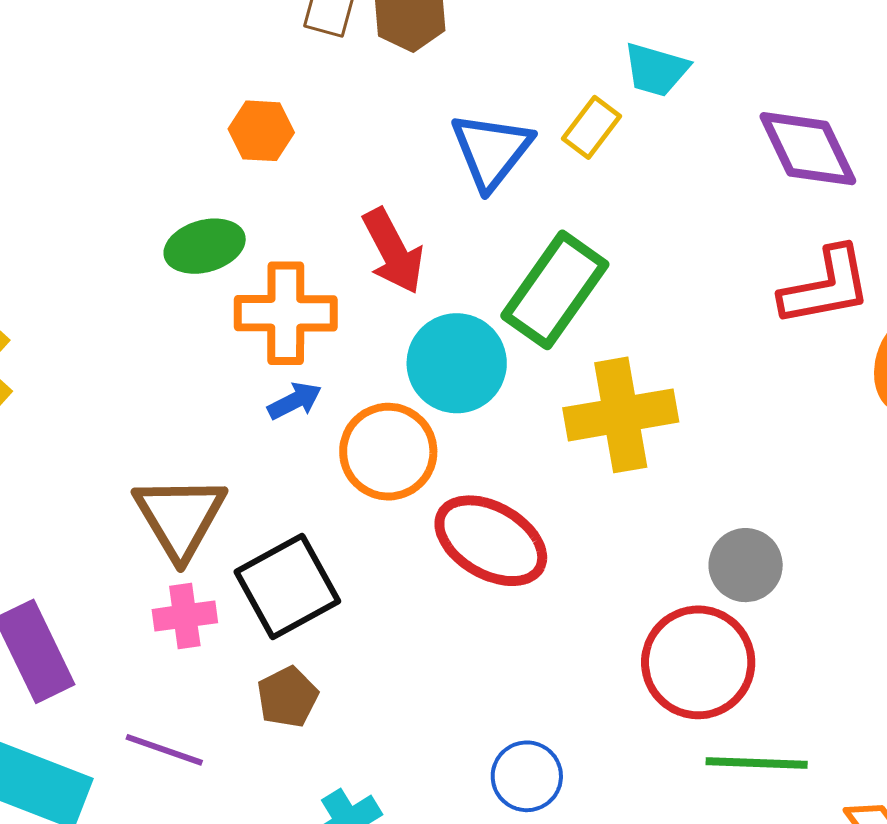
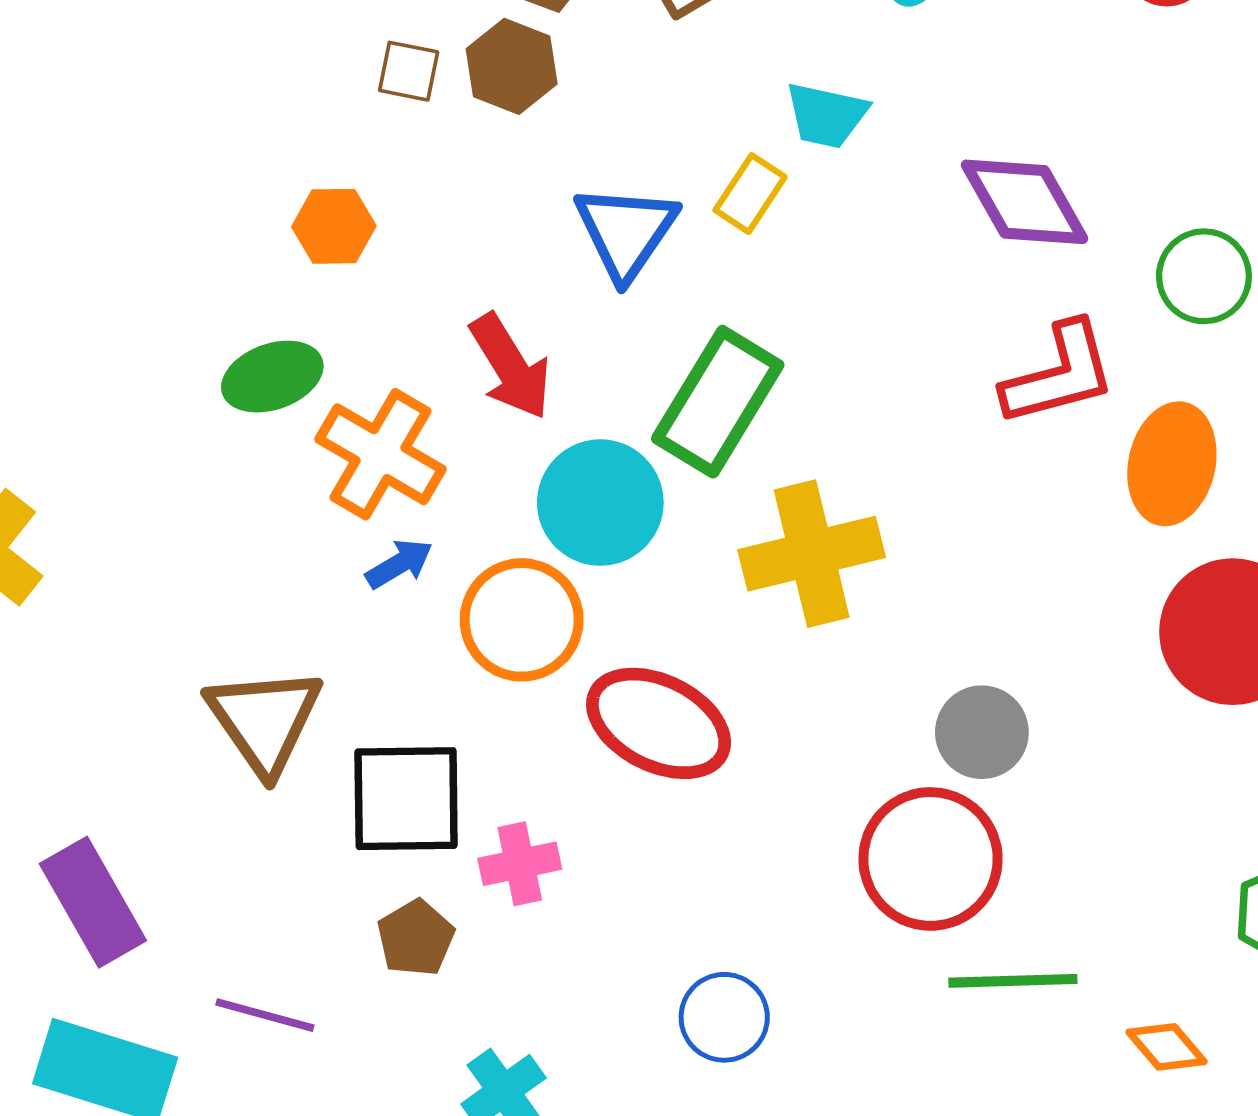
orange cross: (286, 313) -> (381, 454), turned 34
black square: (287, 586) -> (406, 799), turned 32
pink cross: (185, 616) -> (520, 864), moved

